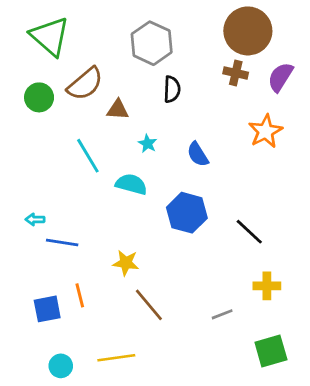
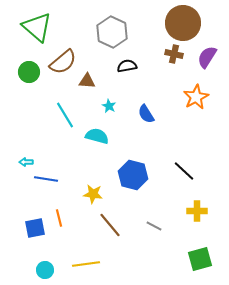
black semicircle: (172, 89) -> (127, 66), turned -102
blue hexagon: (187, 213) -> (133, 175), moved
gray line: (222, 314) -> (154, 226), moved, turned 49

